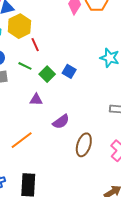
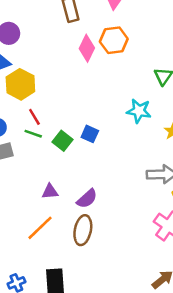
red line: (35, 45) -> (34, 117), moved
purple triangle: (36, 100) -> (50, 192), moved
brown ellipse: (84, 145) -> (83, 230), moved

